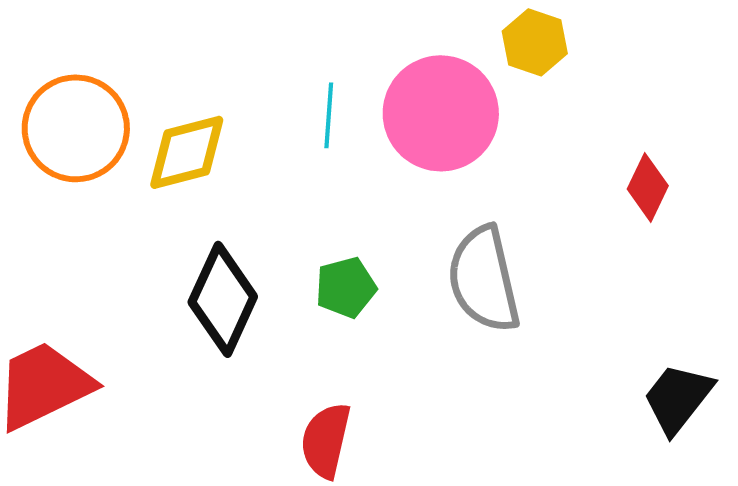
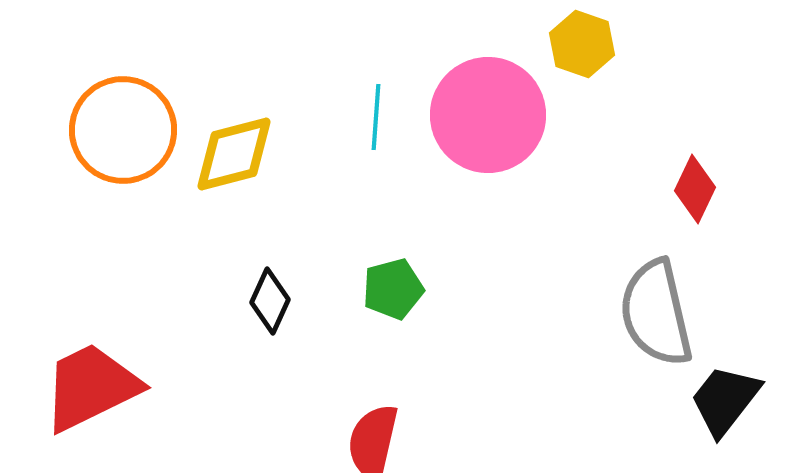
gray semicircle: (484, 279) -> (656, 313), moved
black diamond: (223, 299) -> (270, 301), size x0.6

